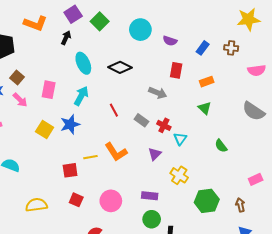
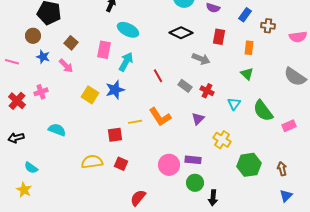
brown cross: (231, 48) -> (268, 26), moved
cyan ellipse: (83, 63) -> (128, 30), turned -40
black diamond: (120, 67) -> (181, 33), moved
brown square: (17, 77) -> (71, 43), moved
orange rectangle: (207, 82) -> (249, 48), turned -64
pink rectangle: (49, 90) -> (104, 50), moved
cyan triangle: (180, 139) -> (234, 104), moved
green semicircle: (221, 146) -> (263, 111), size x1.6
pink rectangle: (256, 179) -> (289, 126), moved
pink circle: (111, 201) -> (169, 165), moved
yellow semicircle: (36, 205) -> (92, 162), moved

